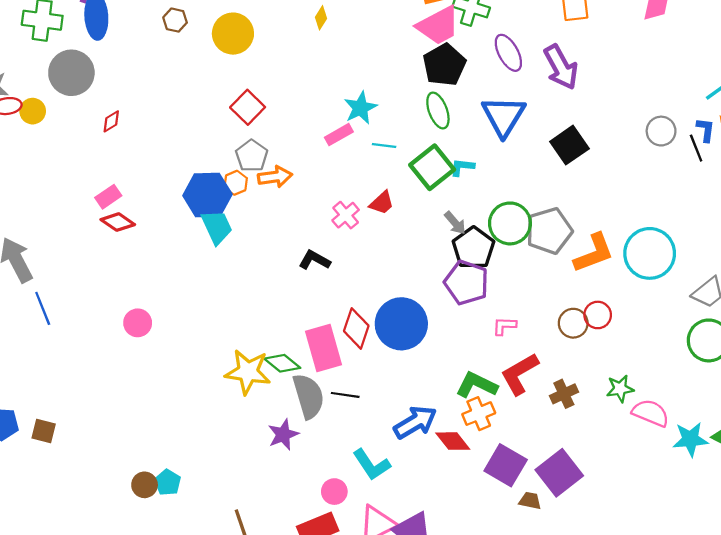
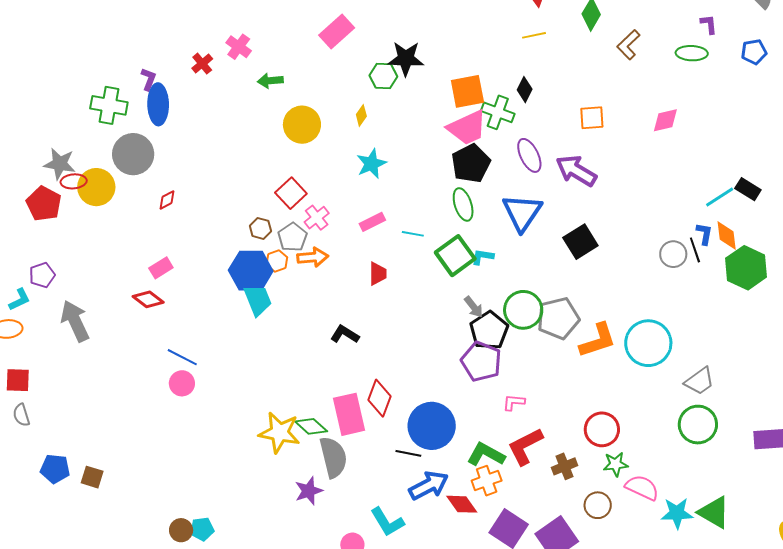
brown hexagon: (175, 20) -> (260, 228), moved
yellow circle: (233, 34) -> (302, 125), moved
purple arrow: (561, 67) -> (576, 171), turned 147
cyan star: (360, 108) -> (371, 164), moved
yellow circle: (33, 111) -> (96, 187), size x1.6
gray circle: (661, 131) -> (673, 254), moved
red trapezoid: (382, 203) -> (378, 274), moved, turned -50
pink cross: (346, 215) -> (317, 218), moved
red diamond: (118, 222) -> (148, 299), moved
blue line: (43, 308) -> (182, 357), moved, turned -44
red circle: (598, 315) -> (602, 429), moved, size x1.4
brown circle: (573, 323) -> (598, 505), moved
blue circle: (401, 324) -> (432, 426), moved
black line: (345, 395) -> (408, 453), moved
cyan pentagon: (168, 482) -> (202, 529), turned 30

